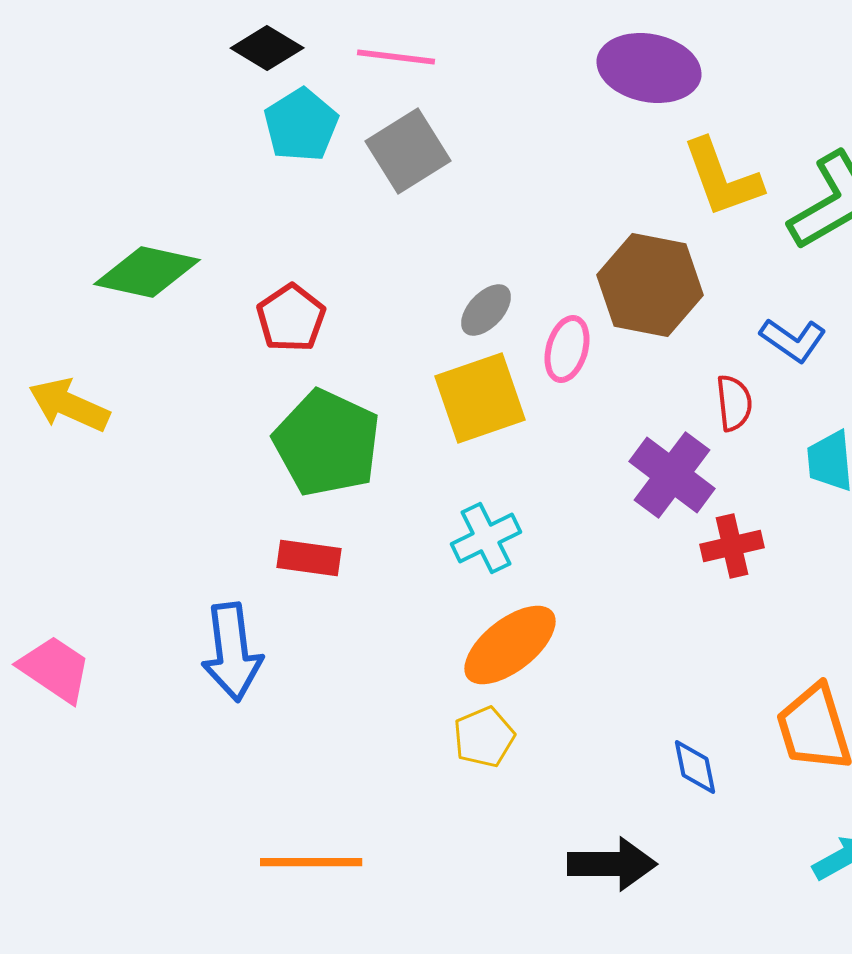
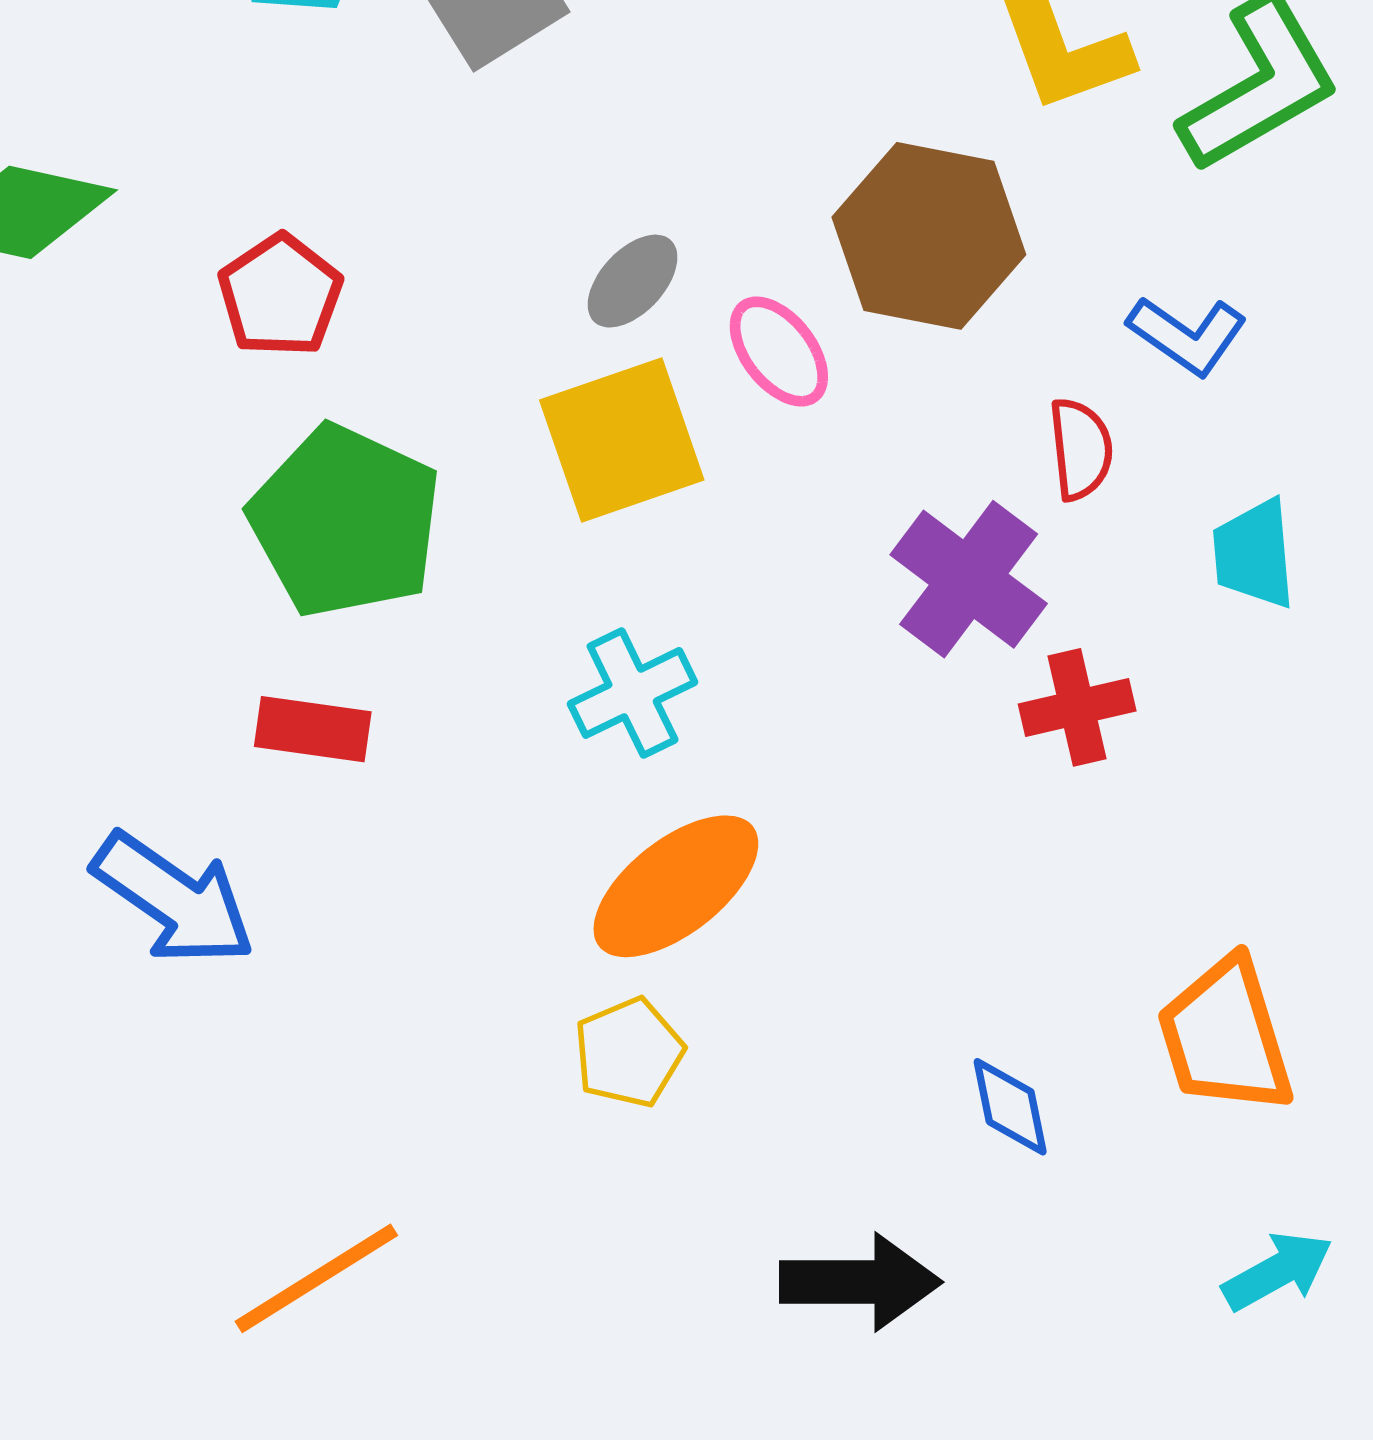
pink ellipse: (567, 349) -> (779, 352), turned -54
blue arrow: (232, 652) -> (174, 899), turned -48
orange line: (311, 862) -> (316, 1278), turned -32

